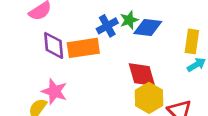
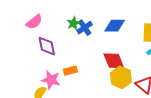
green star: (129, 20) -> (73, 23), moved
orange rectangle: (83, 48) -> (70, 71), moved, size x0.6

